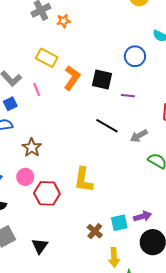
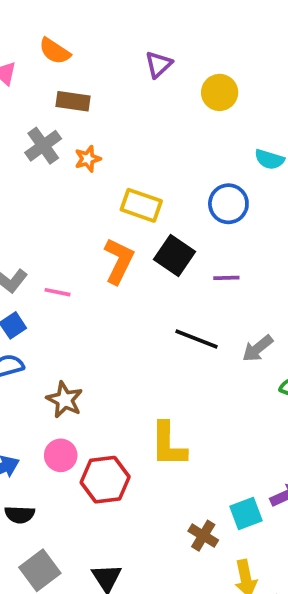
yellow rectangle: (47, 58) -> (141, 205), moved
black square: (102, 79) -> (174, 255), turned 30
pink line: (37, 90) -> (58, 292), turned -48

